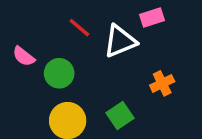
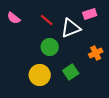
pink semicircle: (24, 56) -> (14, 18), moved
green circle: (59, 73) -> (50, 47), moved

